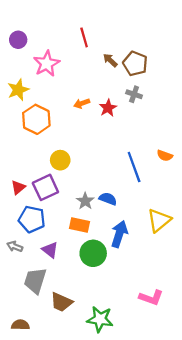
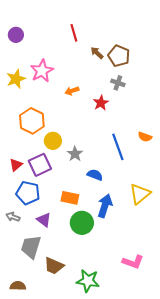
pink star: (47, 64) -> (42, 71), moved
red star: (108, 108) -> (101, 103), moved
orange hexagon: (36, 119) -> (32, 121), moved
gray star: (85, 201) -> (75, 154), moved

